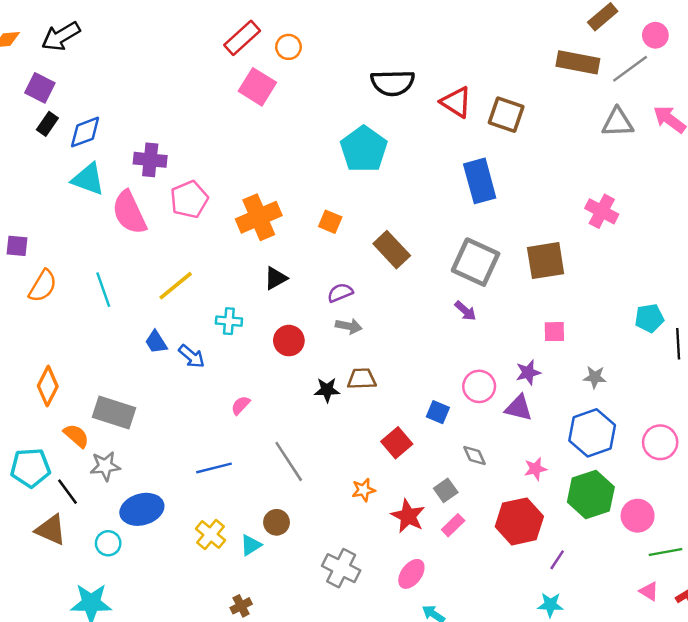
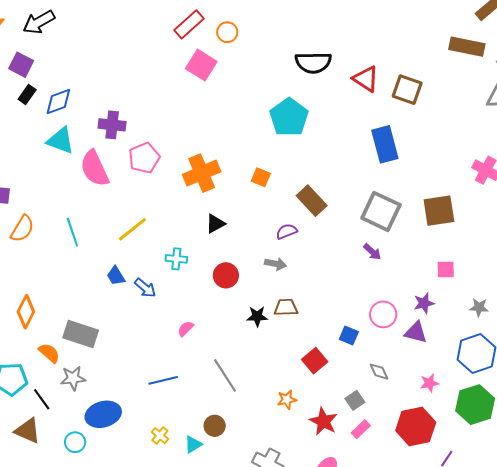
purple semicircle: (340, 293) -> (287, 231), moved
yellow cross: (211, 534) -> (160, 436), size x0.7

